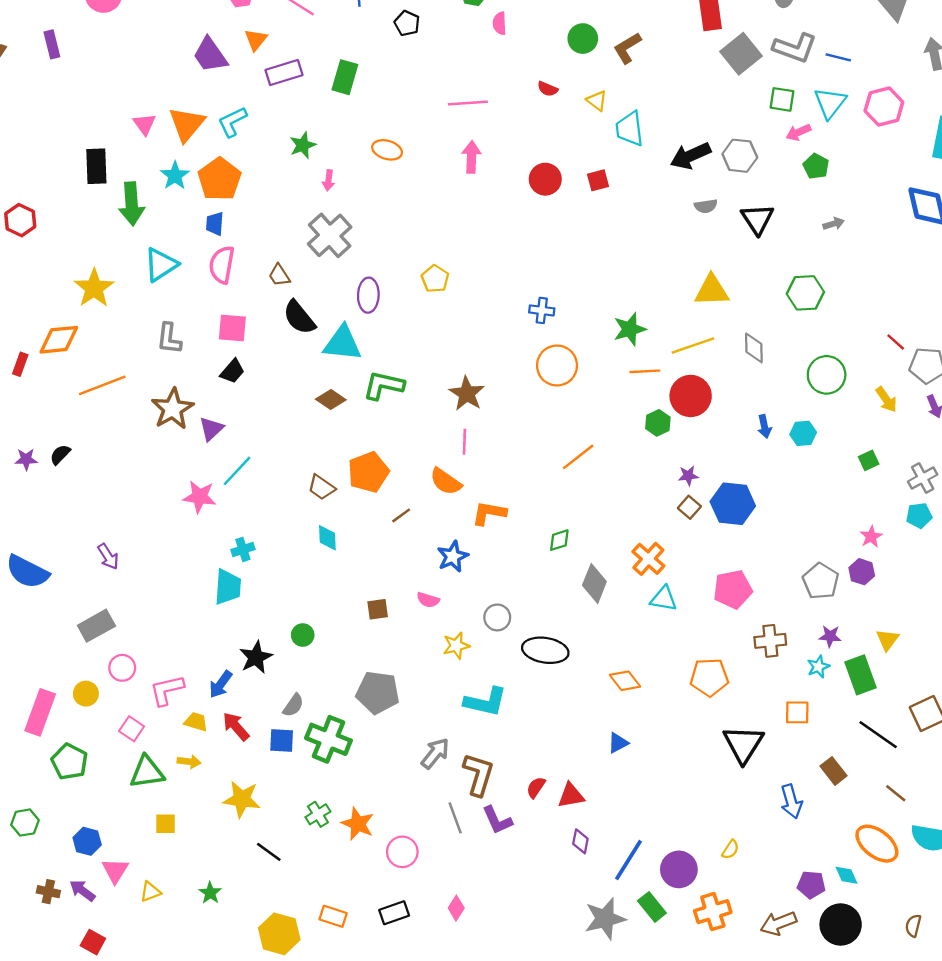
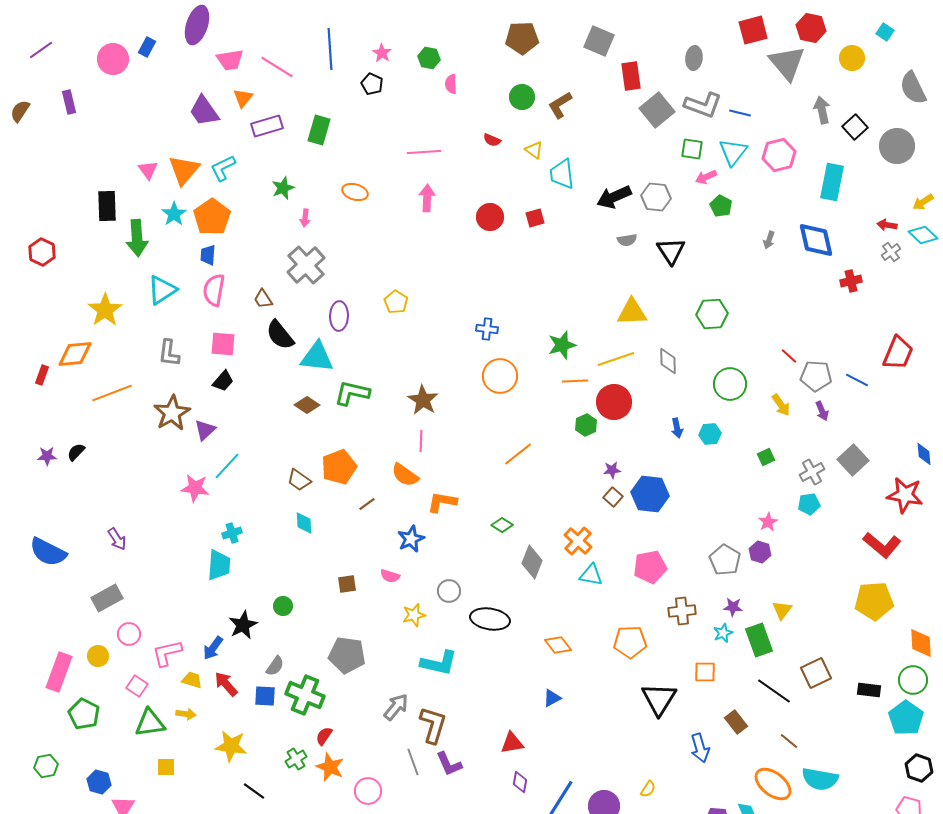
gray arrow: (834, 224) -> (769, 240), moved, turned 126
green diamond: (559, 540) -> (502, 525), turned 50
red semicircle: (536, 787) -> (324, 736), moved

